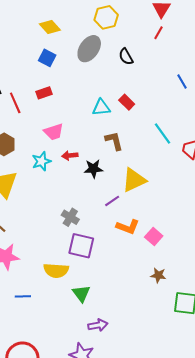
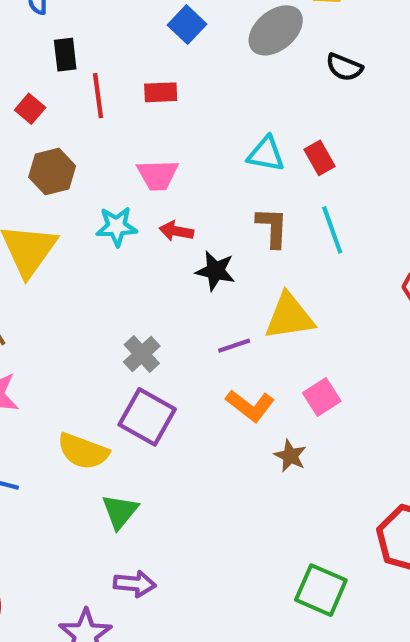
black semicircle: (126, 57) -> (344, 67), turned -54
cyan line: (162, 134) -> (332, 230), moved
pink square: (154, 236) -> (322, 397), moved
brown star: (158, 275) -> (290, 456), moved

